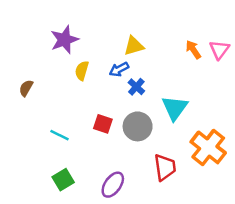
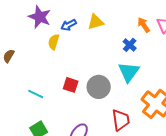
purple star: (64, 40) -> (40, 17), turned -30
blue arrow: (119, 69) -> (69, 25), moved
blue cross: (136, 87) -> (130, 45), moved

